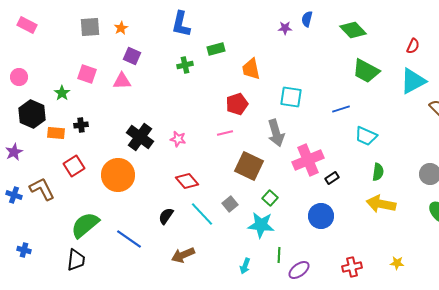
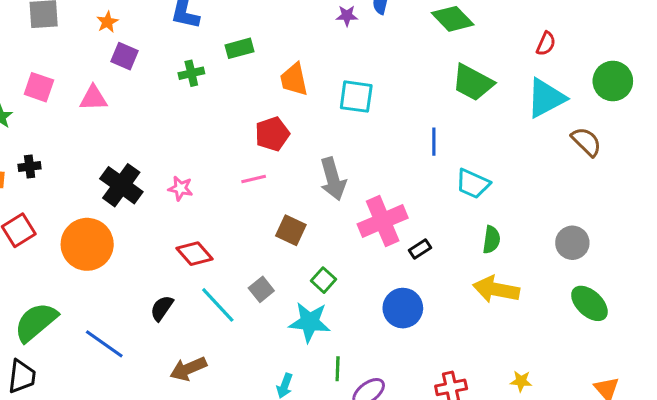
orange star: (121, 28) -> (107, 22), moved
purple square: (132, 56) -> (124, 56), moved
cyan square: (291, 97) -> (356, 97), moved
blue line: (341, 109) -> (434, 142), turned -72
brown square: (249, 166) -> (291, 230), size x0.7

